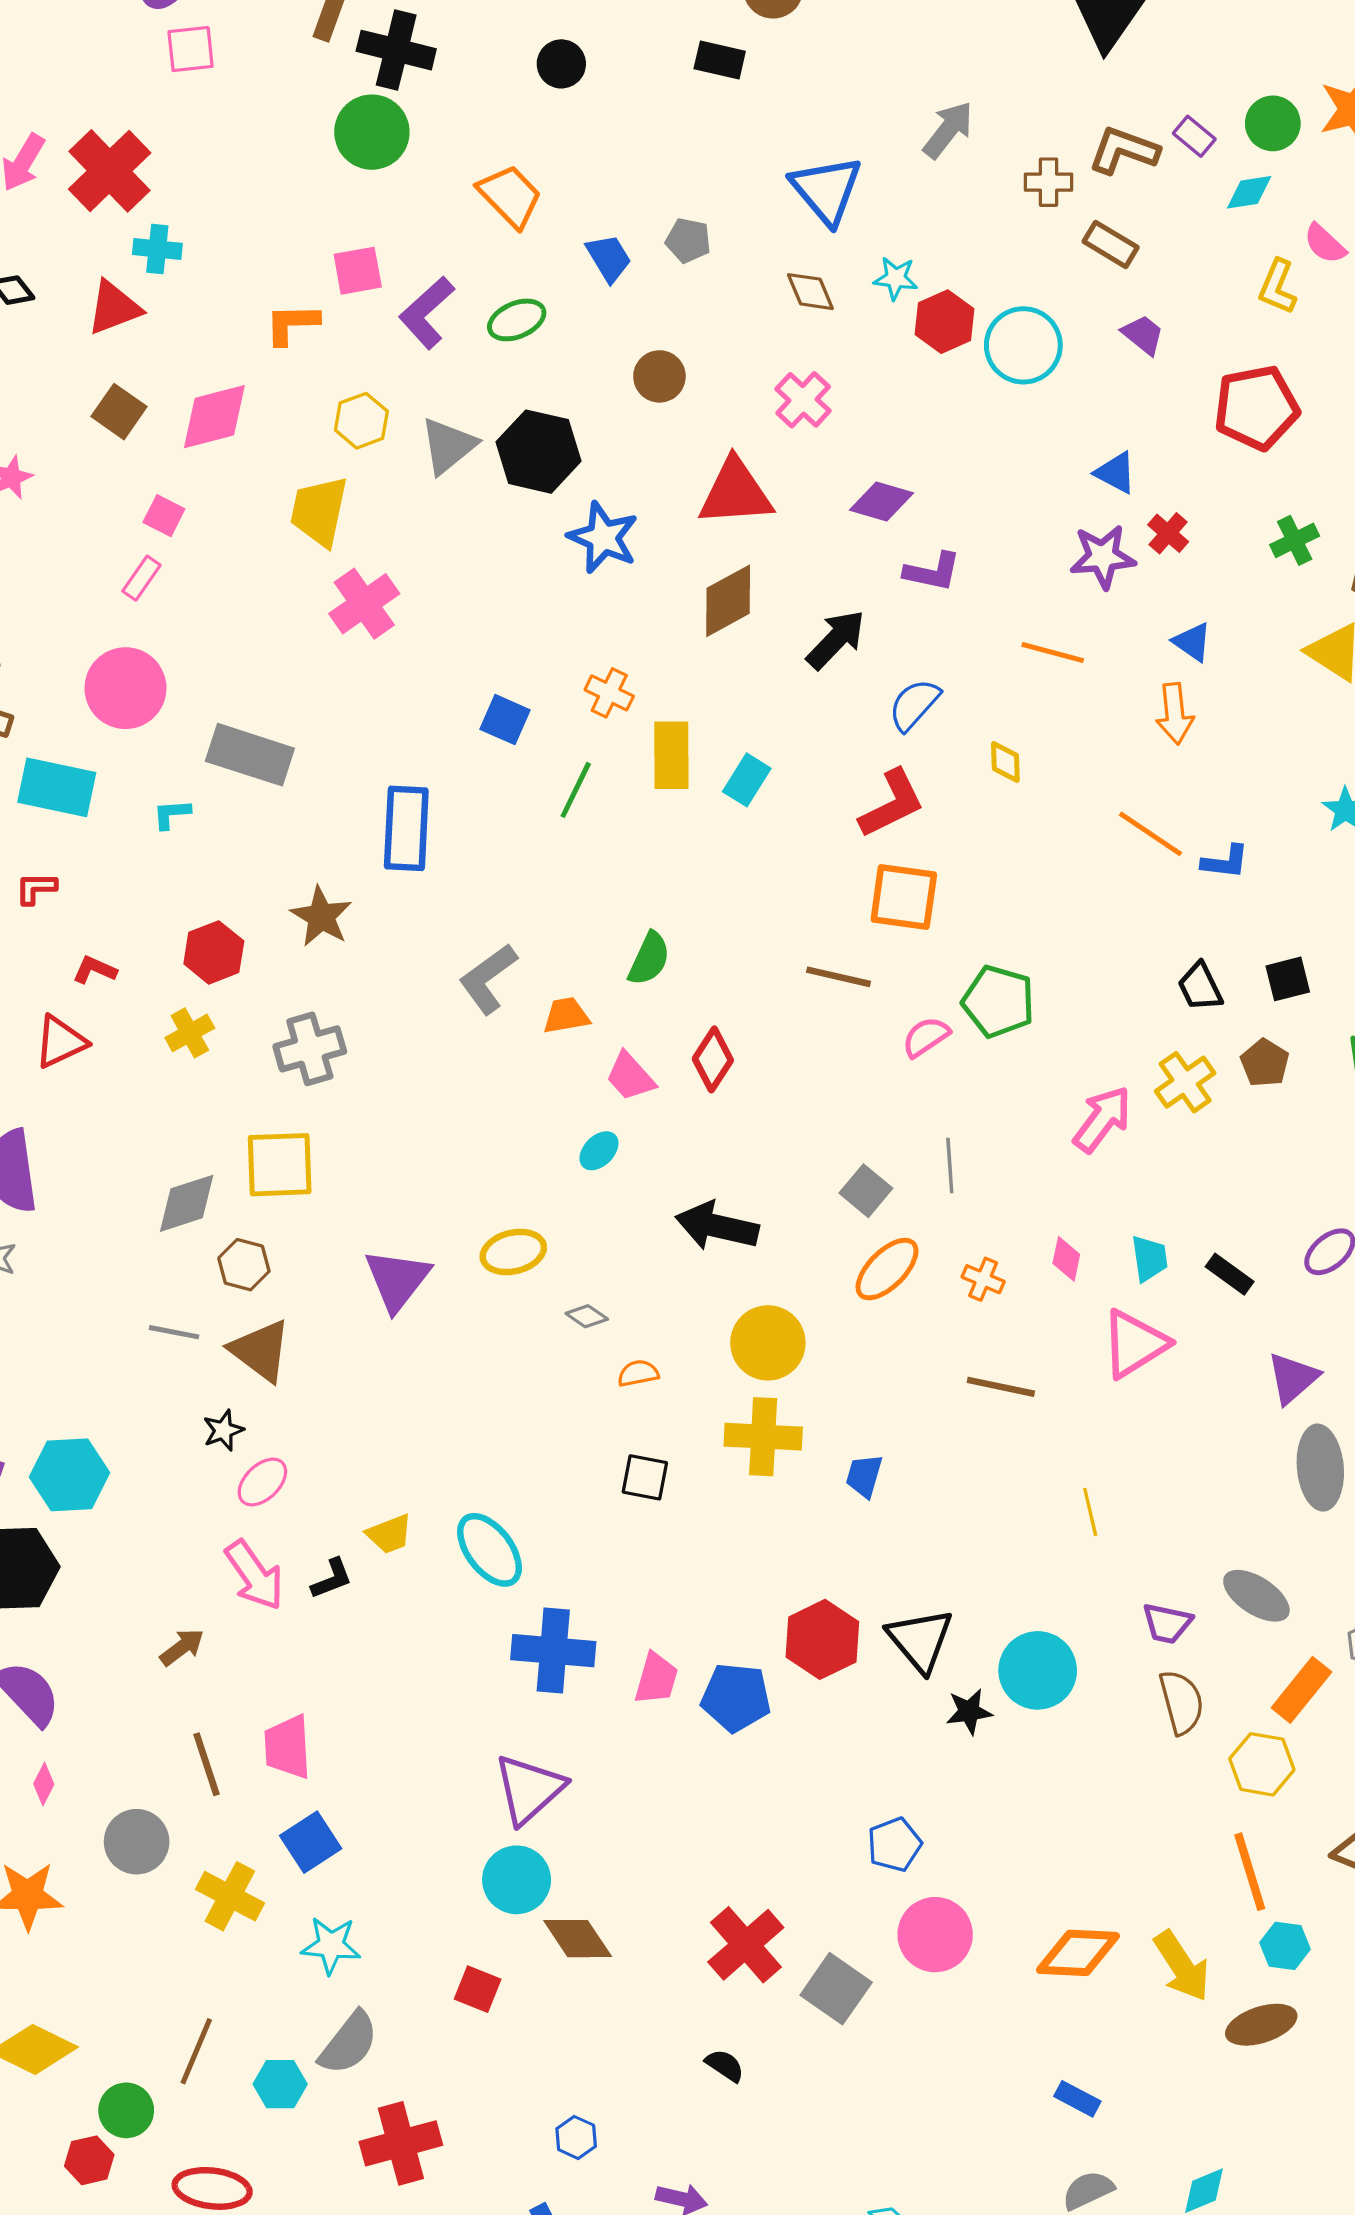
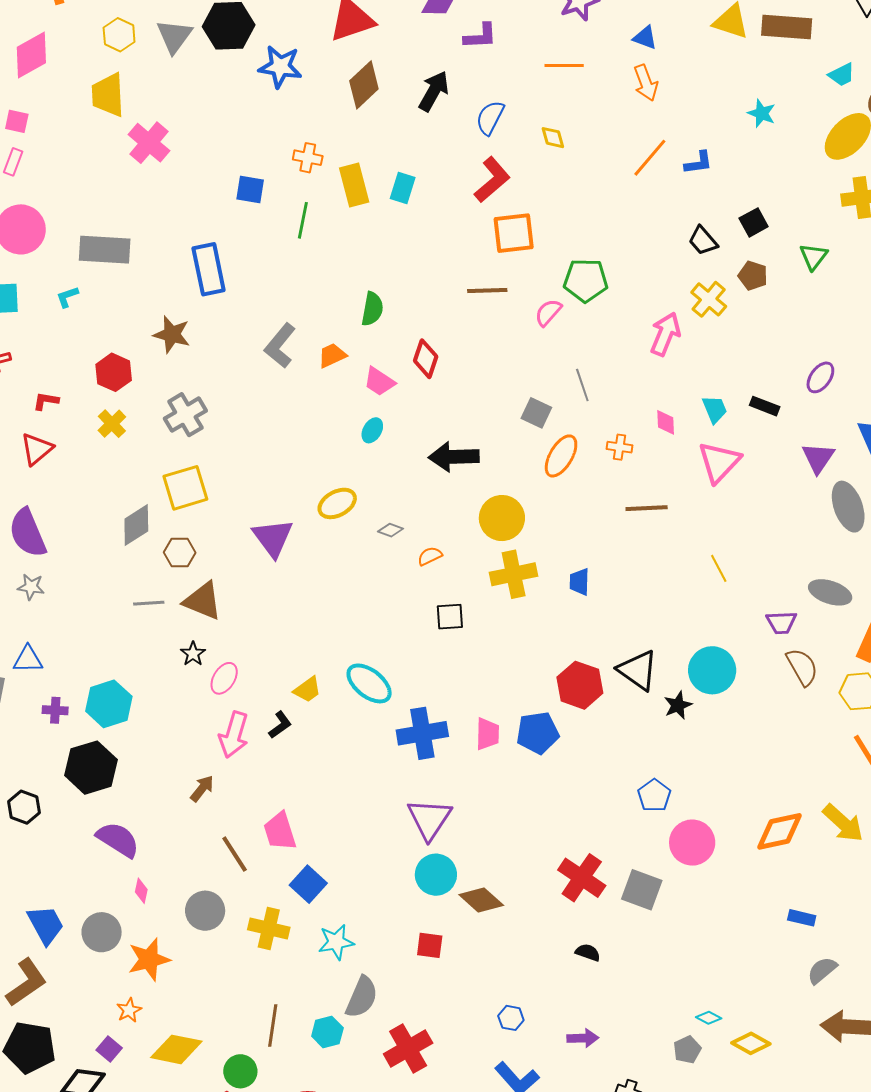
orange line: (1150, 834) -> (650, 158), turned -69
pink arrow: (254, 1575) -> (234, 735), turned 66

